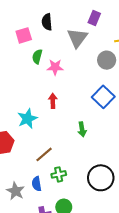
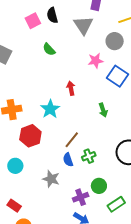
pink square: (24, 35) -> (33, 21), moved
green semicircle: (37, 57) -> (49, 49), turned -48
pink star: (55, 67) -> (96, 61), moved
blue semicircle: (37, 184) -> (68, 160), moved

